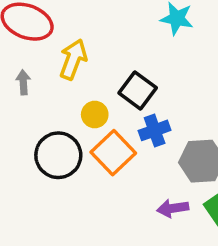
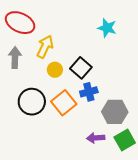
gray arrow: (23, 82) -> (15, 58), size x1.5
yellow circle: (95, 114) -> (55, 70), moved

